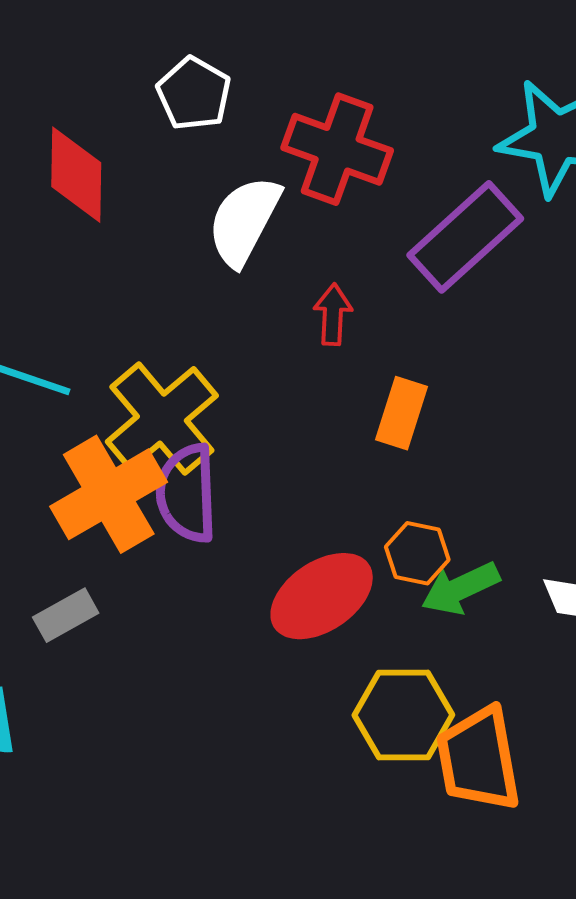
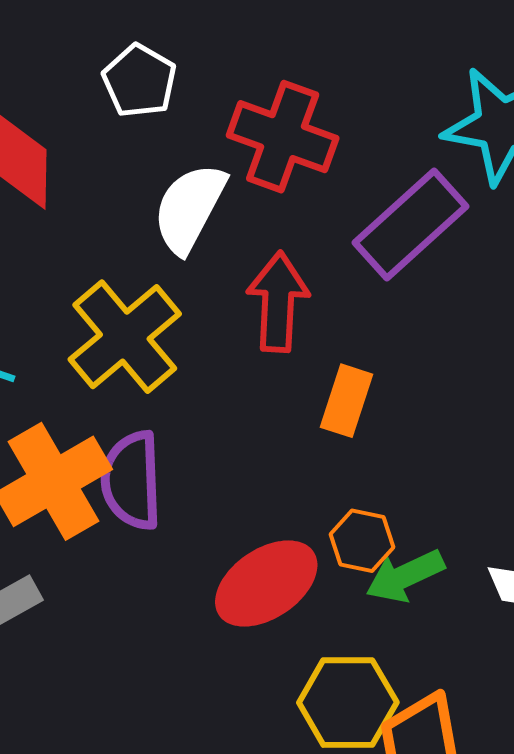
red arrow: (333, 314) -> (278, 302), size x1.6
yellow cross: (162, 419) -> (125, 337), moved

